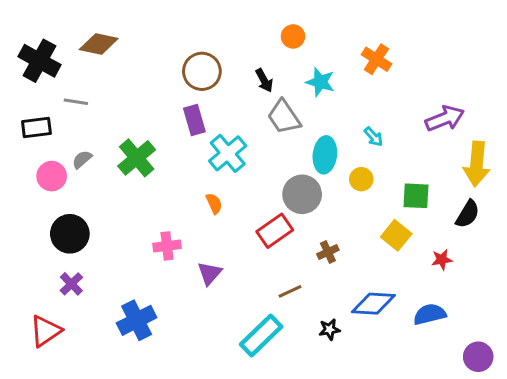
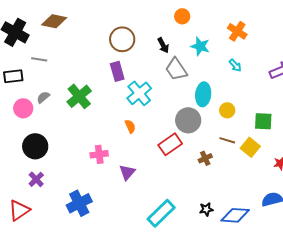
cyan arrow: (373, 137) -> (235, 65), moved
brown line: (290, 291) -> (227, 140), moved, turned 42
blue diamond: (373, 304) -> (235, 215), moved

